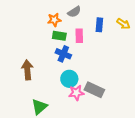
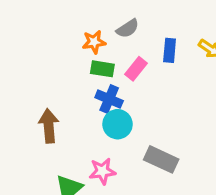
pink rectangle: (79, 36) -> (136, 69), turned 40
cyan circle: (69, 79) -> (118, 124), moved
pink star: (76, 93) -> (102, 171), moved

